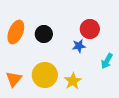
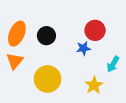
orange triangle: (14, 79) -> (15, 61), moved
yellow star: (73, 81) -> (94, 85), moved

